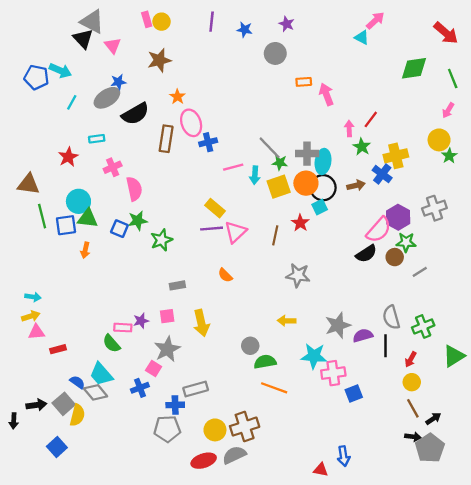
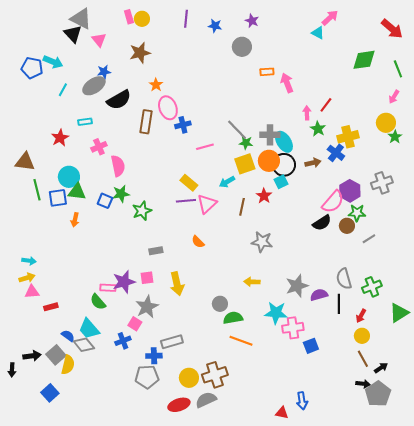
cyan ellipse: (323, 162) -> (284, 142), turned -40
cyan arrow: (255, 175) -> (227, 182), moved, turned 56
purple star: (141, 321) -> (124, 282), size x1.6

